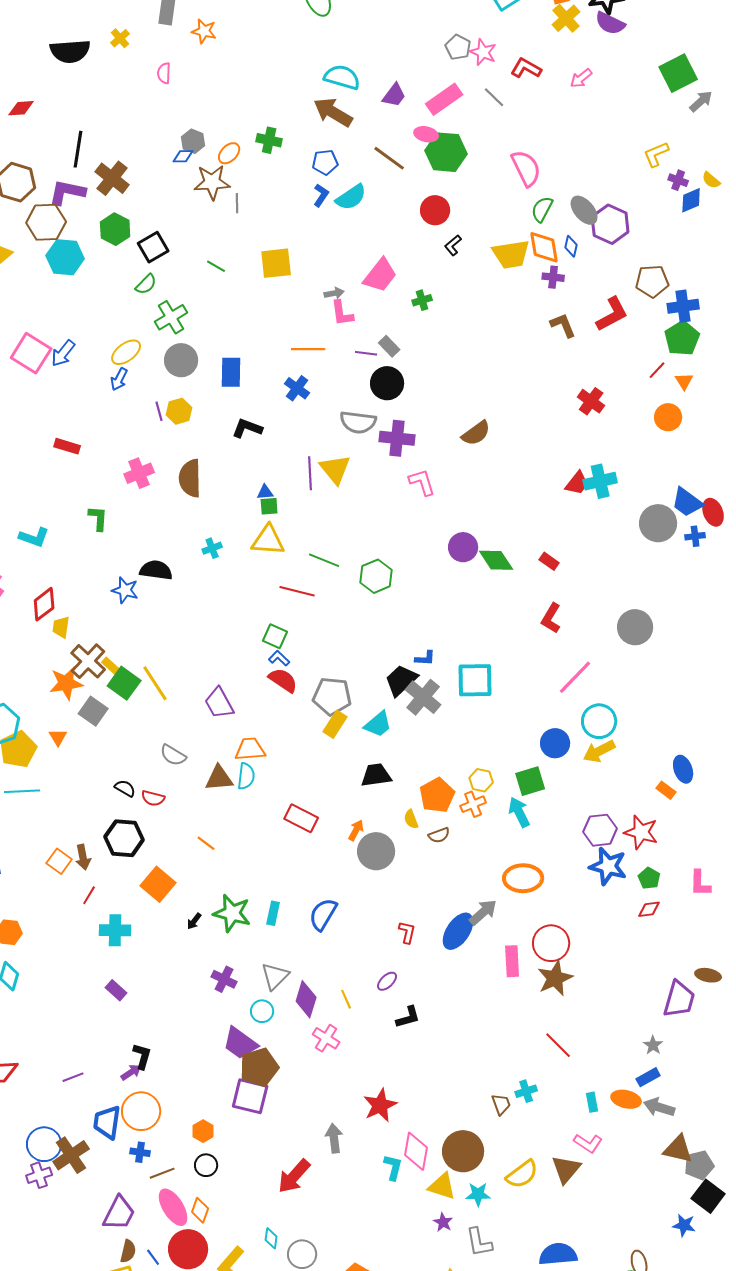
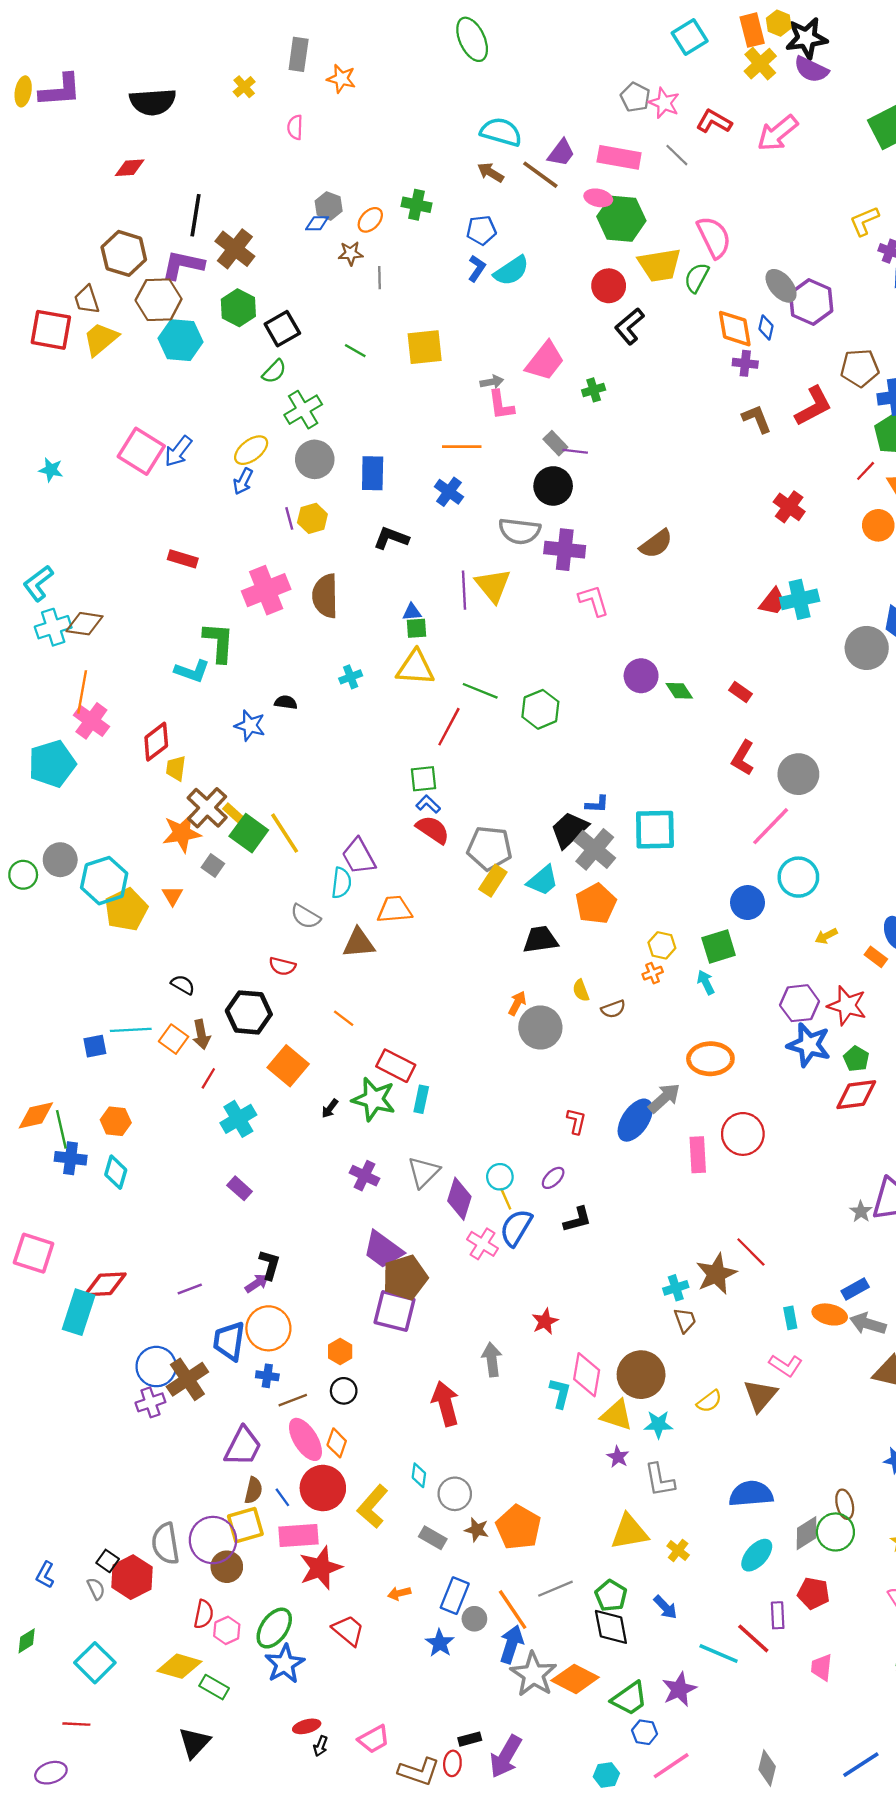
black semicircle: (70, 51) -> (153, 102), moved
pink arrow: (581, 78) -> (778, 133), size x1.6
pink rectangle: (444, 99) -> (619, 157), turned 45
brown arrow: (333, 112) -> (491, 172), size x0.6
brown line: (389, 158) -> (540, 175), moved
brown star: (212, 182) -> (351, 253), size x0.6
green semicircle: (542, 209) -> (697, 278), moved
black L-shape: (453, 245) -> (629, 326), size x1.5
yellow trapezoid: (511, 254) -> (660, 265), moved
purple line: (366, 353) -> (575, 451), moved
pink cross: (139, 473) -> (266, 590), size x1.4
green L-shape: (98, 518) -> (219, 642), size x1.4
cyan L-shape: (34, 537) -> (192, 671), moved
green diamond: (496, 560) -> (679, 691), size x0.7
black semicircle: (156, 570) -> (286, 702), size x0.6
red line: (297, 591) -> (449, 727), turned -76
gray circle: (635, 627) -> (798, 774), moved
green square: (275, 636) -> (424, 779), turned -30
gray square: (93, 711) -> (213, 866), size x0.7
yellow arrow: (599, 751) -> (826, 936), moved, size x0.6
cyan semicircle: (246, 776) -> (341, 883), moved
black semicircle: (125, 788) -> (183, 985), moved
cyan line: (22, 791) -> (131, 1030), moved
orange pentagon: (437, 795) -> (596, 904), moved
orange cross: (473, 804) -> (653, 973), size x0.7
cyan arrow: (519, 812) -> (706, 982), size x0.7
red rectangle: (301, 818) -> (396, 1066), moved
red diamond: (649, 909) -> (856, 1095), size x1.6
blue semicircle: (323, 914) -> (516, 1228), moved
cyan cross: (115, 930) -> (238, 1119), turned -32
brown star: (555, 978) -> (716, 1274), moved
cyan circle: (262, 1011) -> (500, 1177), moved
gray star: (653, 1045) -> (861, 1211), moved
cyan cross: (526, 1091) -> (676, 1288), moved
red star: (380, 1105) -> (545, 1321), size x0.7
yellow semicircle: (522, 1174) -> (709, 1401), size x0.7
red arrow: (294, 1176) -> (445, 1404), turned 123

